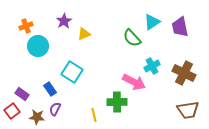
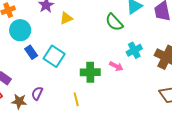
pink arrow: (134, 82) -> (116, 66), size x0.6
blue rectangle: (50, 89) -> (31, 52), moved
green cross: (117, 102) -> (90, 72), moved

